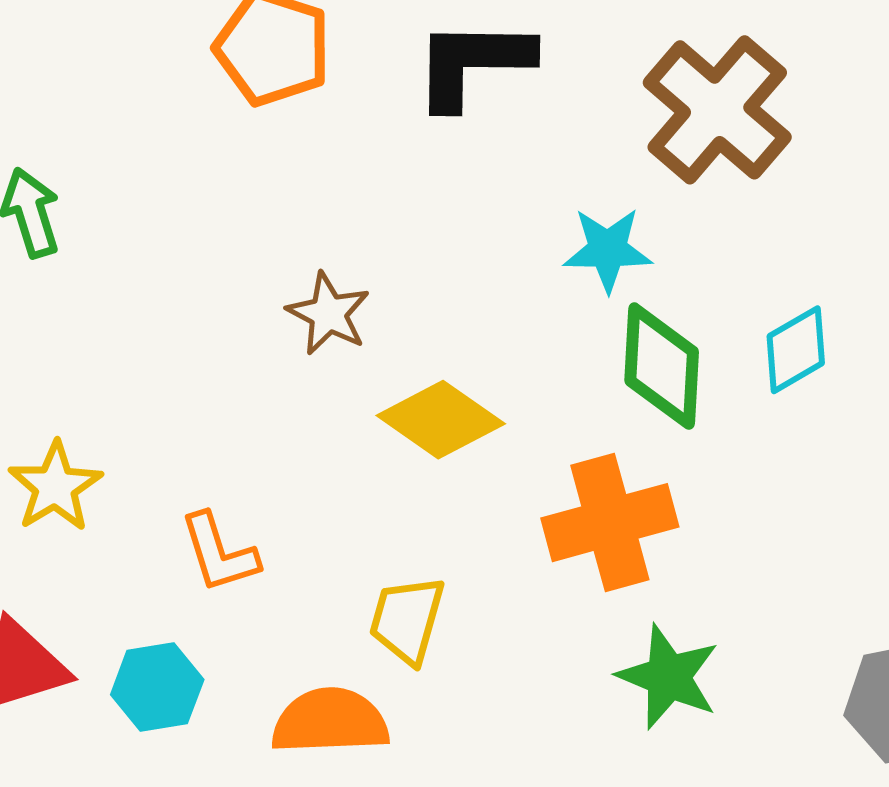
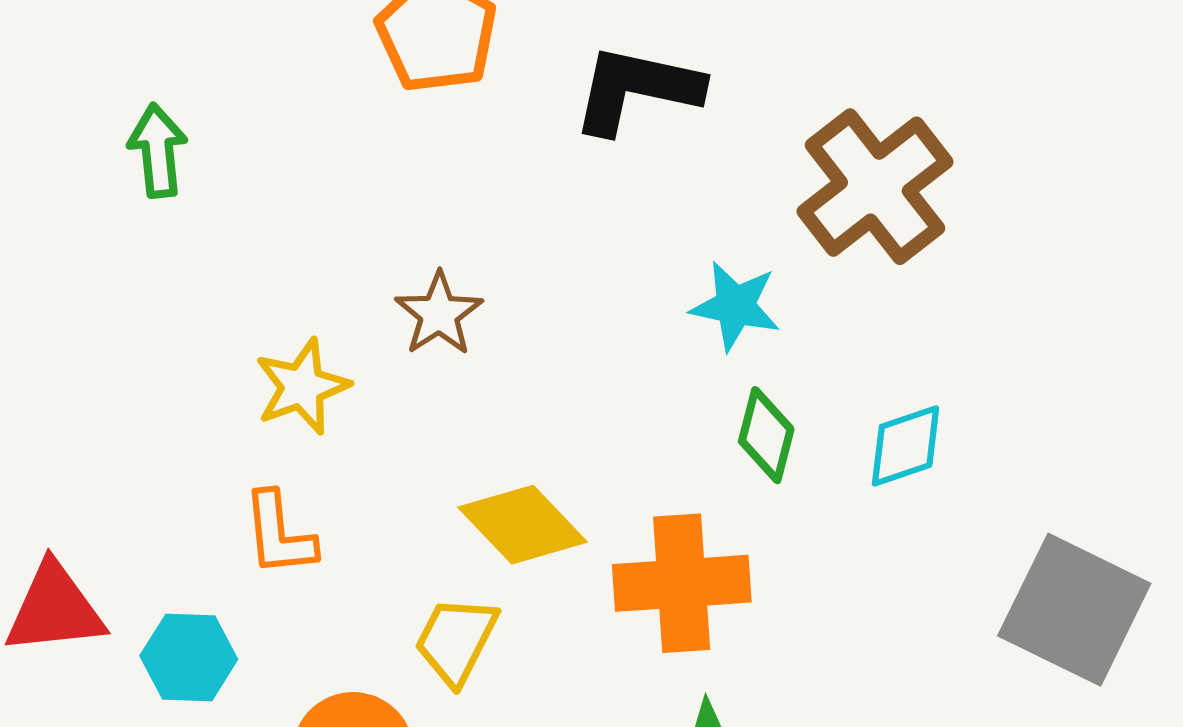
green diamond: (662, 366) -> (766, 435), size x0.7
yellow diamond: (441, 420) -> (523, 525), moved
yellow star: (55, 487) -> (302, 387), moved

